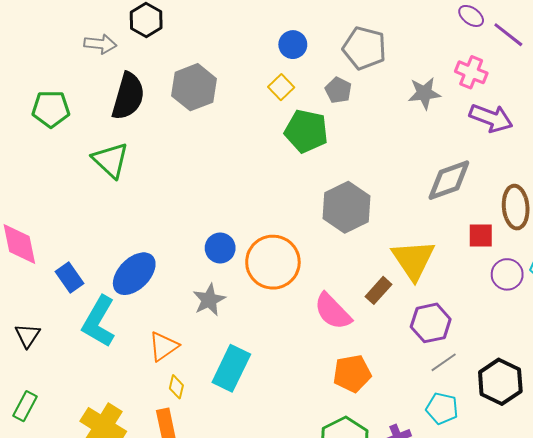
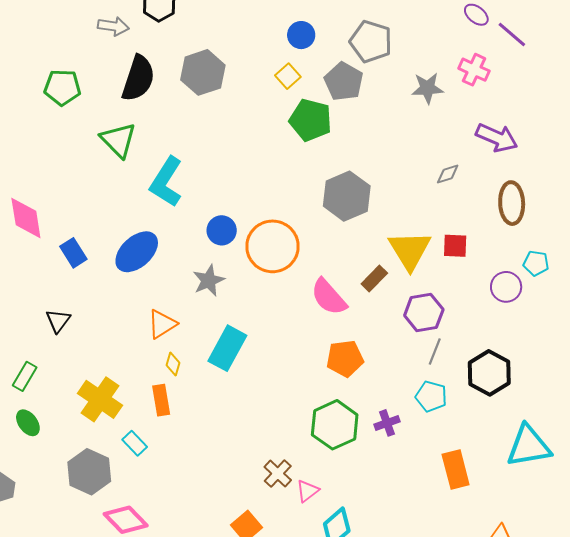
gray pentagon: (338, 90) -> (344, 81), size x1.5
purple arrow: (491, 118) -> (497, 138), moved
gray diamond: (449, 180) -> (448, 174), size x0.5
red square: (481, 236) -> (455, 246), moved
purple circle: (507, 274) -> (506, 287), moved
cyan L-shape: (99, 322) -> (166, 182), moved
black triangle: (28, 336) -> (58, 321), moved
gray line: (444, 362) -> (435, 351), turned -36

